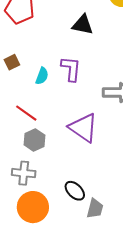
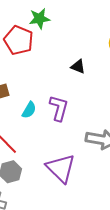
black triangle: (83, 25) -> (78, 67), size x0.7

